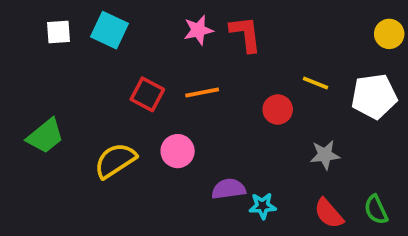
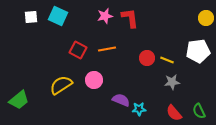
yellow line: (315, 83) -> (167, 60), moved
green trapezoid: (45, 136) -> (19, 100), moved
purple semicircle: (229, 189) -> (121, 100), turned 30

